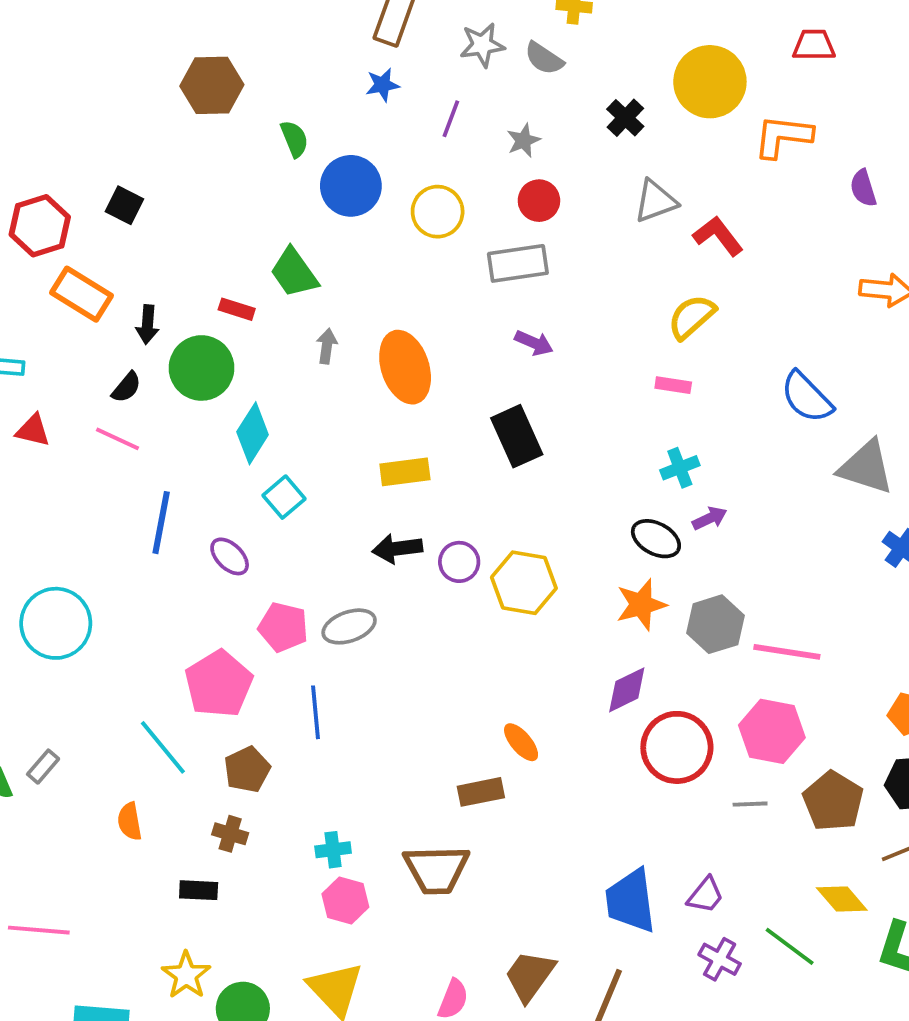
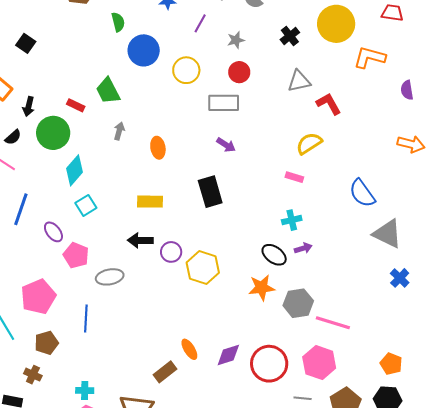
orange ellipse: (405, 367) -> (158, 148), size x0.6
pink pentagon: (283, 627) -> (76, 255), moved
purple diamond: (627, 690) -> (228, 355), moved
brown rectangle: (481, 792) -> (165, 372), turned -35

